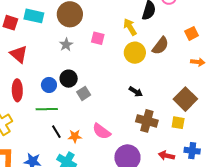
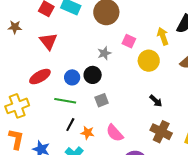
gray star: (66, 45) -> (104, 53), moved
yellow circle: (135, 53) -> (149, 61), moved
red ellipse: (17, 90) -> (40, 77), turned 50
gray square: (84, 93) -> (102, 100), moved
black line: (56, 132) -> (70, 125), turned 48

